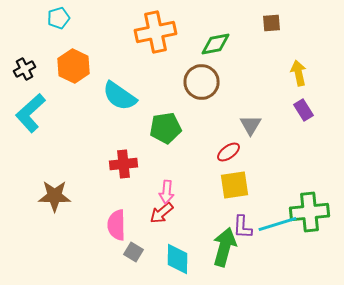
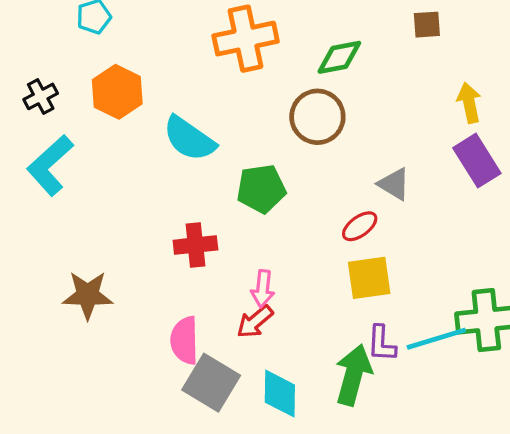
purple rectangle: (304, 110) -> (477, 161), size x1.5
gray triangle: (251, 125) -> (394, 184), turned -30
gray square: (134, 252) -> (211, 383), size x1.8

